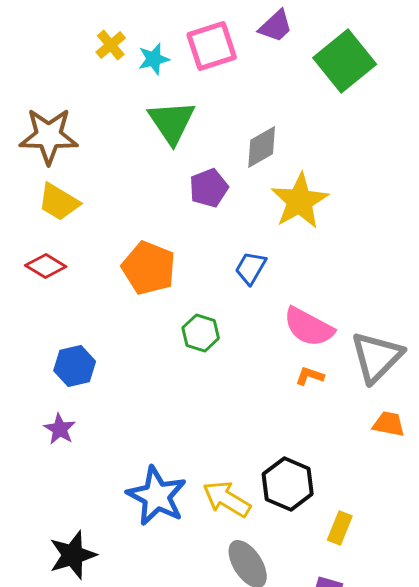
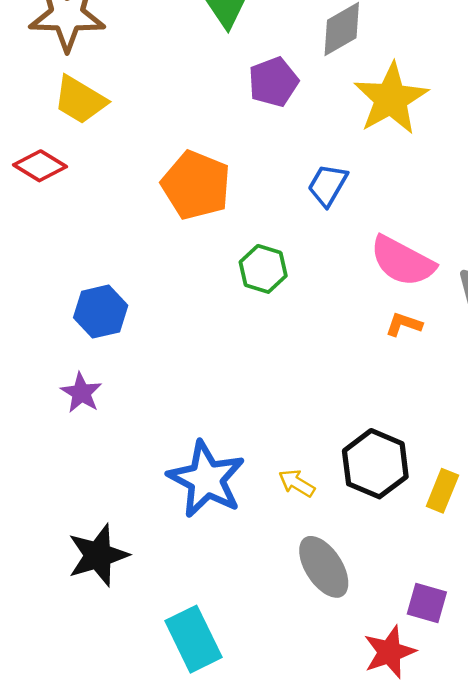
red diamond: (46, 266) -> (40, 166), moved
yellow arrow: (227, 499) -> (297, 483), size x0.6
yellow rectangle: (340, 528) -> (442, 491), moved

